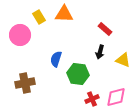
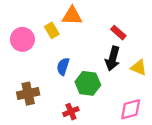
yellow rectangle: (39, 17) -> (52, 30), moved
black arrow: (100, 52) -> (113, 59), size x1.5
red cross: (92, 99) -> (71, 112), moved

